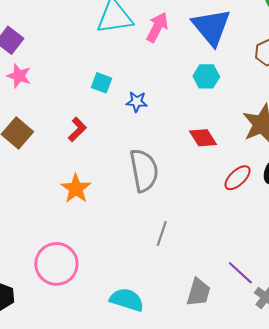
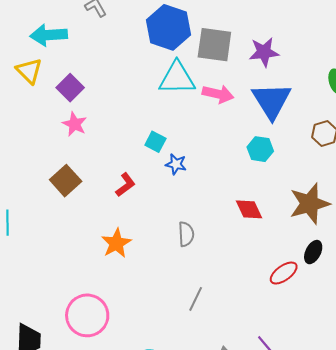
pink arrow: (157, 27) -> (218, 94), turned 68
blue star: (137, 102) -> (176, 164), moved
gray semicircle: (144, 170) -> (186, 234), size x0.6
red ellipse: (238, 178) -> (284, 273), moved

